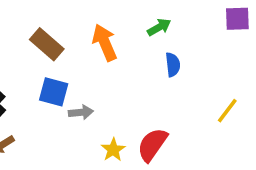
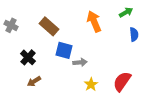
brown rectangle: (47, 44) -> (49, 26), moved
yellow star: (113, 150) -> (91, 84), moved

